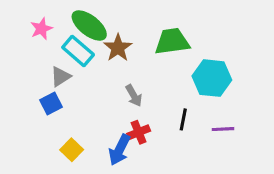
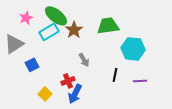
cyan rectangle: (78, 51) -> (49, 32), turned -72
gray triangle: (61, 76) -> (14, 44), moved, size x1.5
red cross: (139, 132) -> (68, 81), moved

